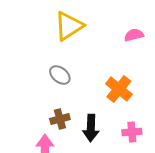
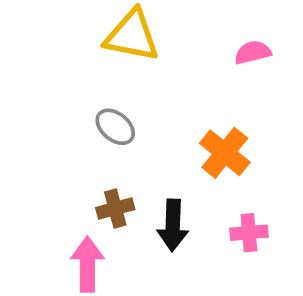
yellow triangle: (69, 26) -> (132, 36), turned 44

